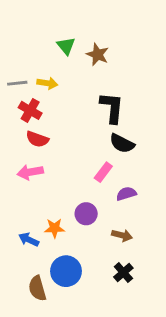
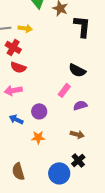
black L-shape: (112, 108) -> (82, 26), moved
purple circle: (86, 214) -> (39, 111), moved
orange star: (55, 228) -> (38, 137), moved
blue arrow: (29, 240) -> (16, 119), moved
blue circle: (66, 271) -> (59, 173), moved

